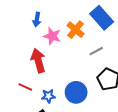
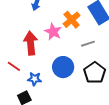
pink star: (52, 36) -> (53, 32), moved
blue circle: (76, 92) -> (63, 67), moved

